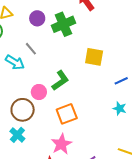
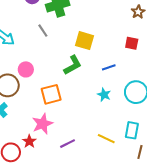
gray line: (31, 49) -> (43, 31), moved
green L-shape: (60, 80) -> (73, 65), moved

